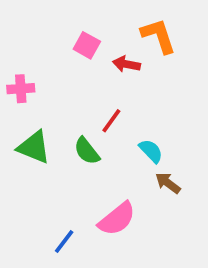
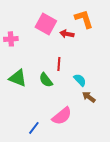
pink square: (87, 45) -> (46, 24), size x1.5
pink cross: (21, 89) -> (11, 39), moved
red line: (111, 121) -> (59, 64), turned -32

